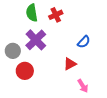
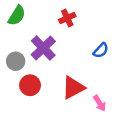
green semicircle: (32, 13) -> (17, 16), moved, turned -138
red triangle: (70, 64) -> (73, 88), moved, size x1.5

